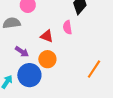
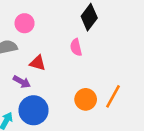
red triangle: (47, 36) -> (38, 63), moved
orange circle: (47, 59) -> (86, 99), moved

